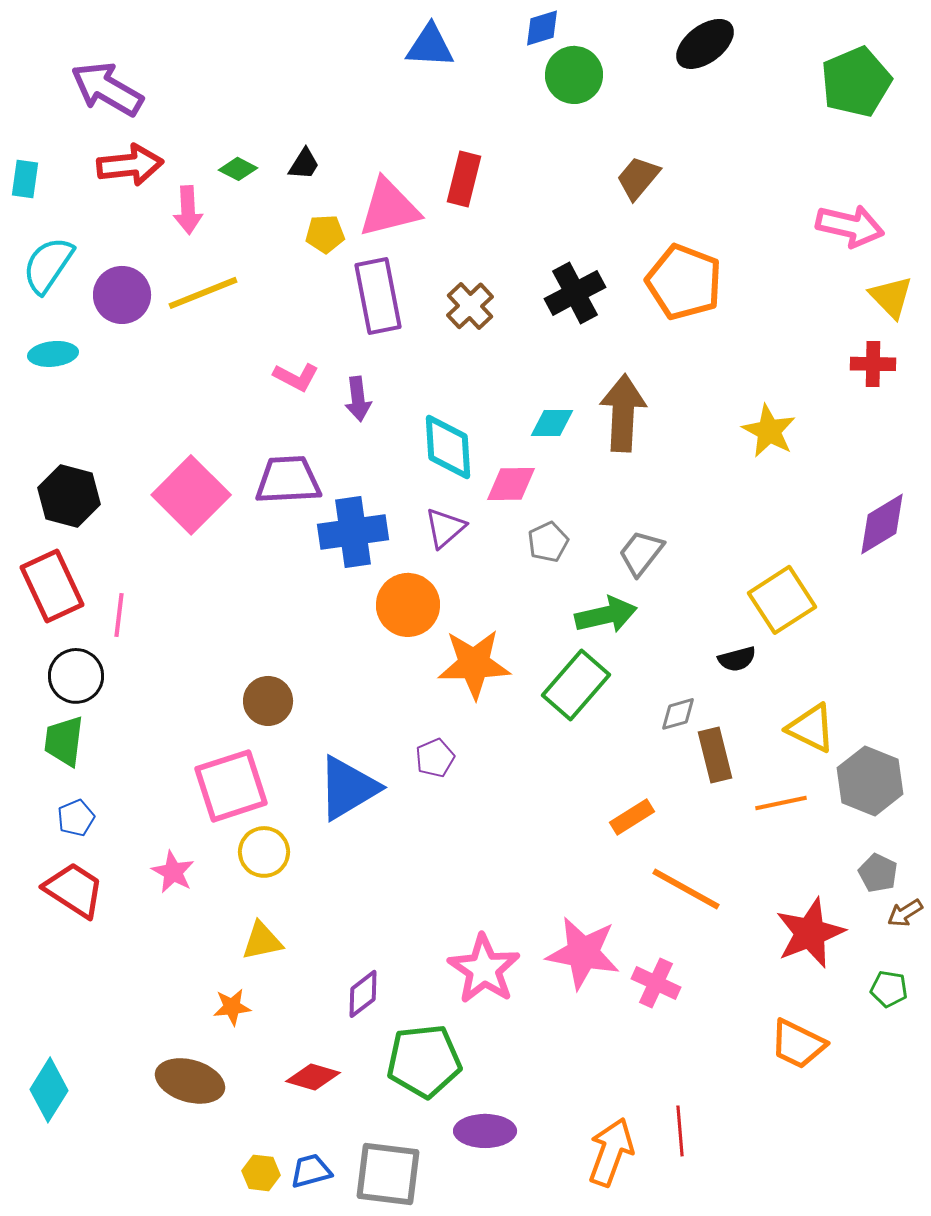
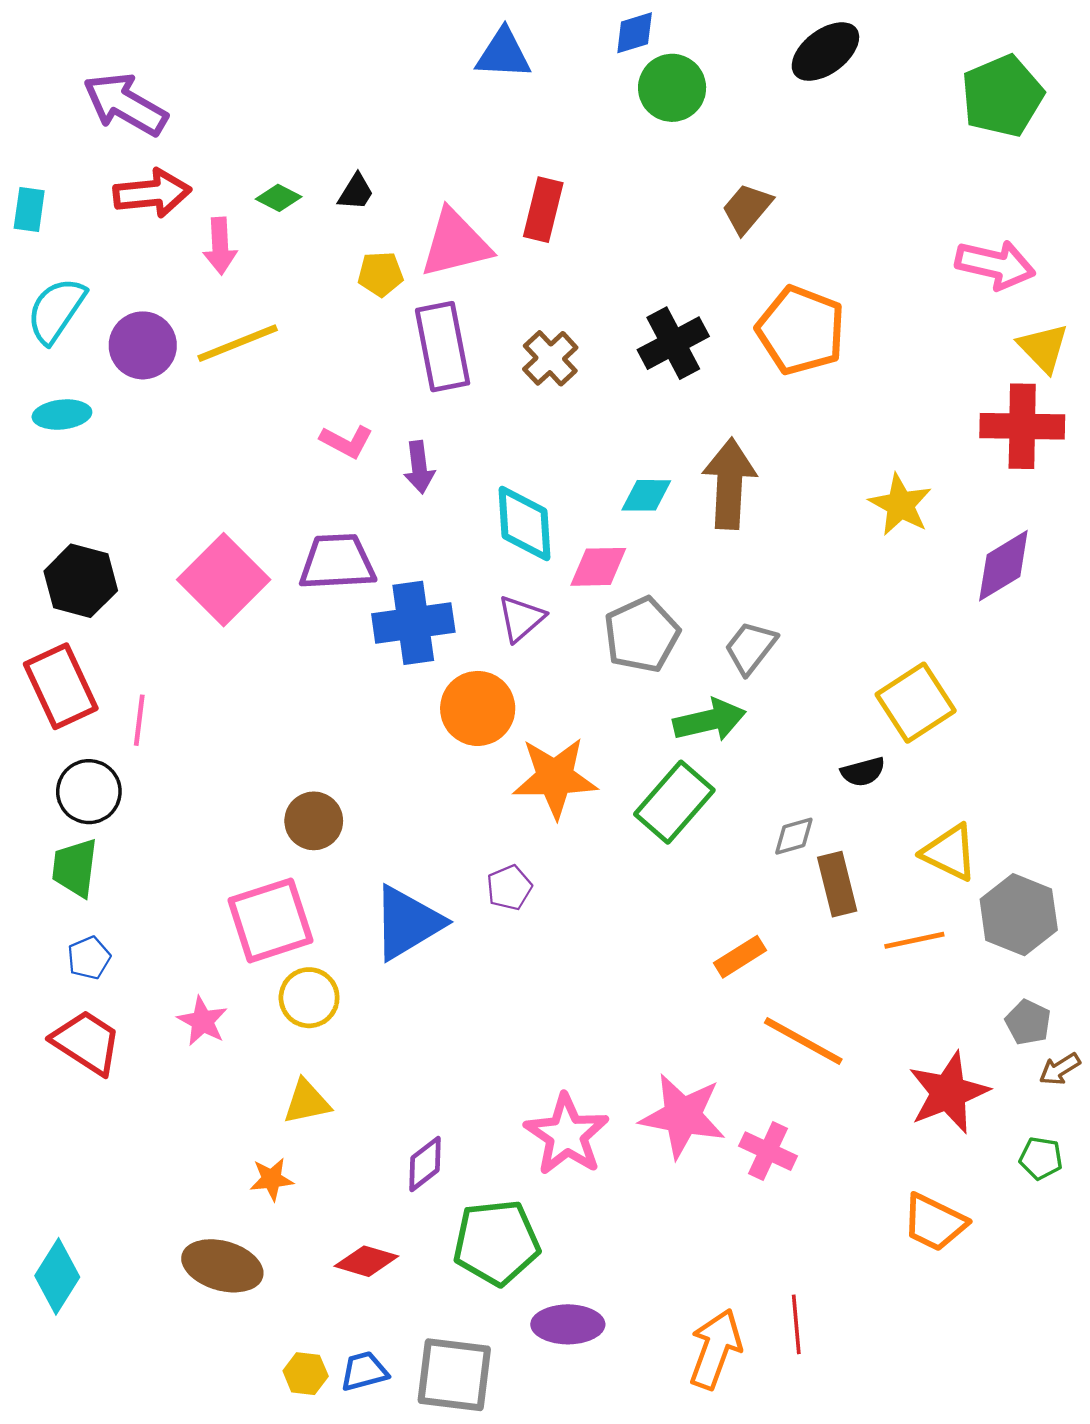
red cross: (873, 364) -> (1022, 426), size x1.6
purple diamond: (882, 524) -> (1003, 566), moved
gray pentagon: (548, 542) -> (642, 635), size x1.6

